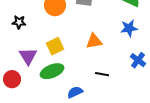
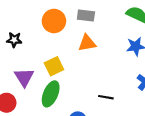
orange triangle: (94, 41) -> (87, 43), moved
green ellipse: (52, 71) -> (51, 94), turned -45

